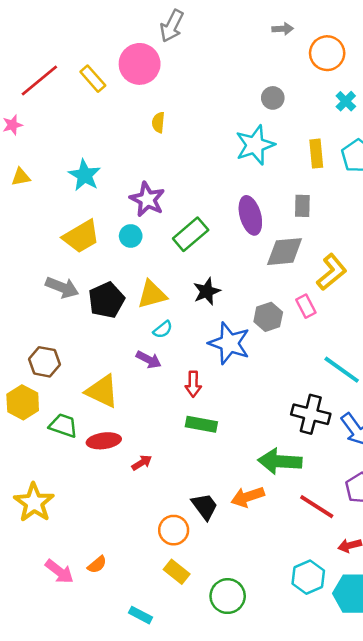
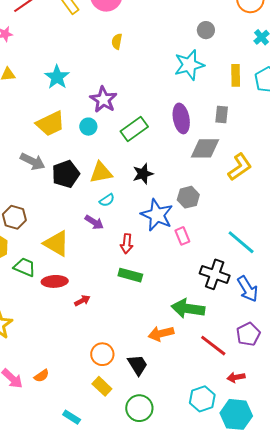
pink rectangle: (306, 306) -> (182, 236), moved
black trapezoid: (205, 506) -> (138, 365), moved

